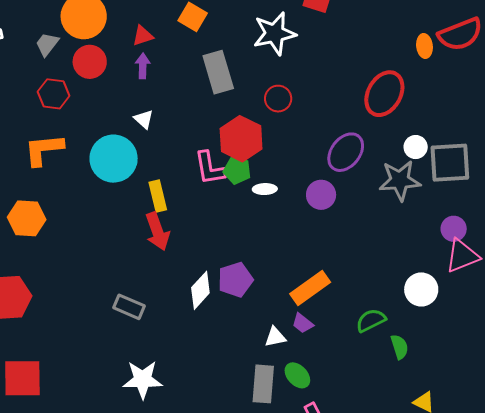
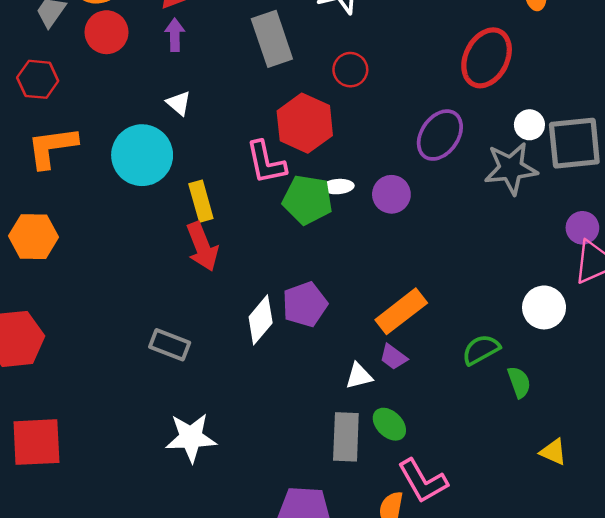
red hexagon: (54, 94) -> (38, 79), moved
green pentagon: (237, 171) -> (308, 200), moved, size x1.4
purple circle: (321, 195) -> (391, 194), moved

